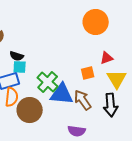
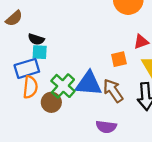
green cross: (48, 82) -> (63, 86), moved
brown circle: (30, 110) -> (51, 102), size x0.7

